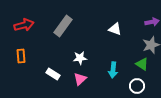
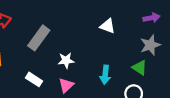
gray rectangle: (63, 26) -> (39, 38), moved

